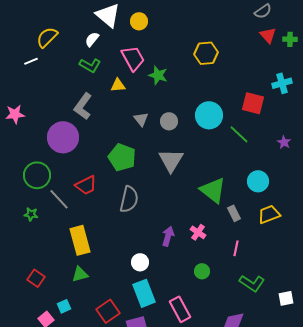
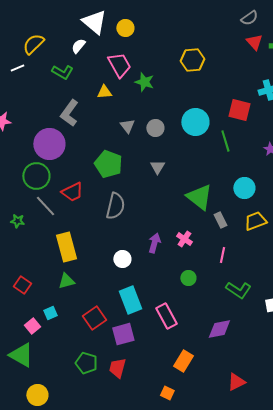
green L-shape: (90, 65) -> (62, 72), moved
green line: (239, 134) -> (225, 141), turned 30
gray triangle: (171, 160) -> (157, 167), size x0.6
green circle: (37, 175) -> (36, 176), moved
white circle: (140, 262) -> (122, 259), moved

